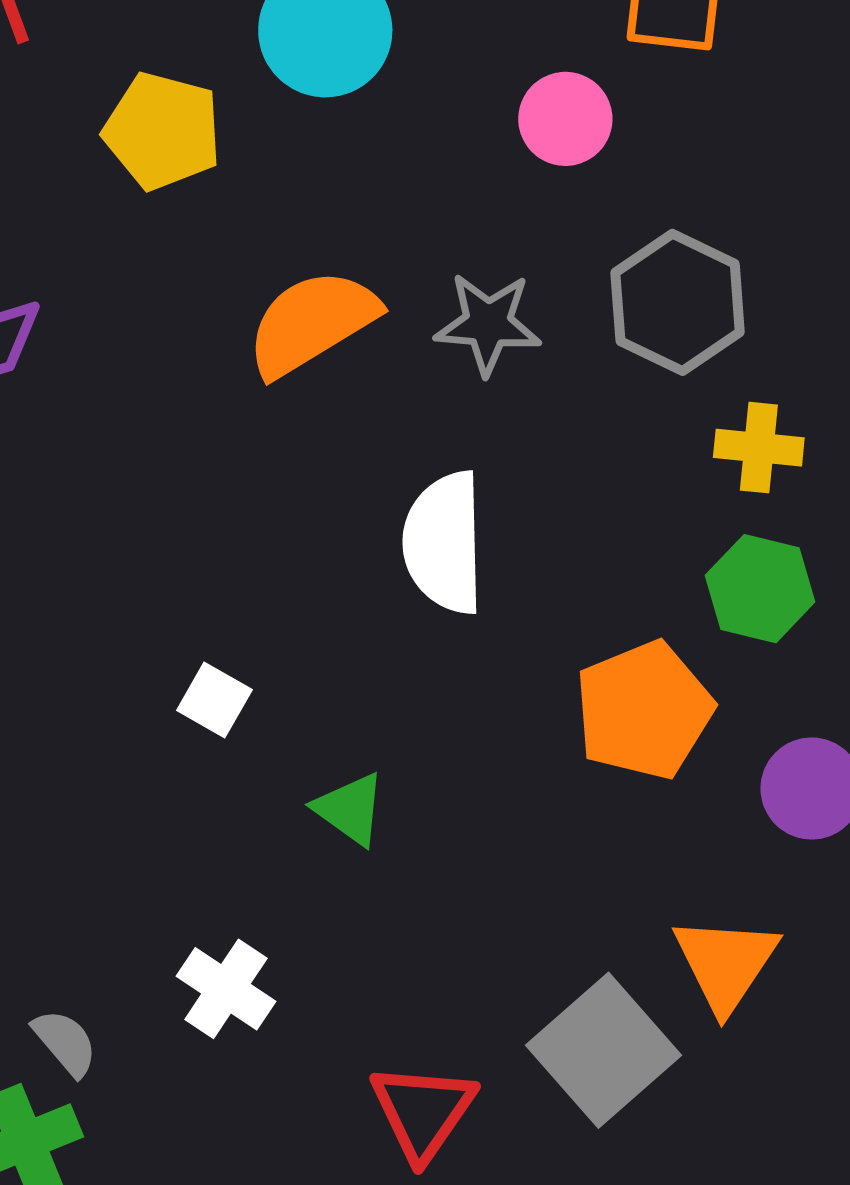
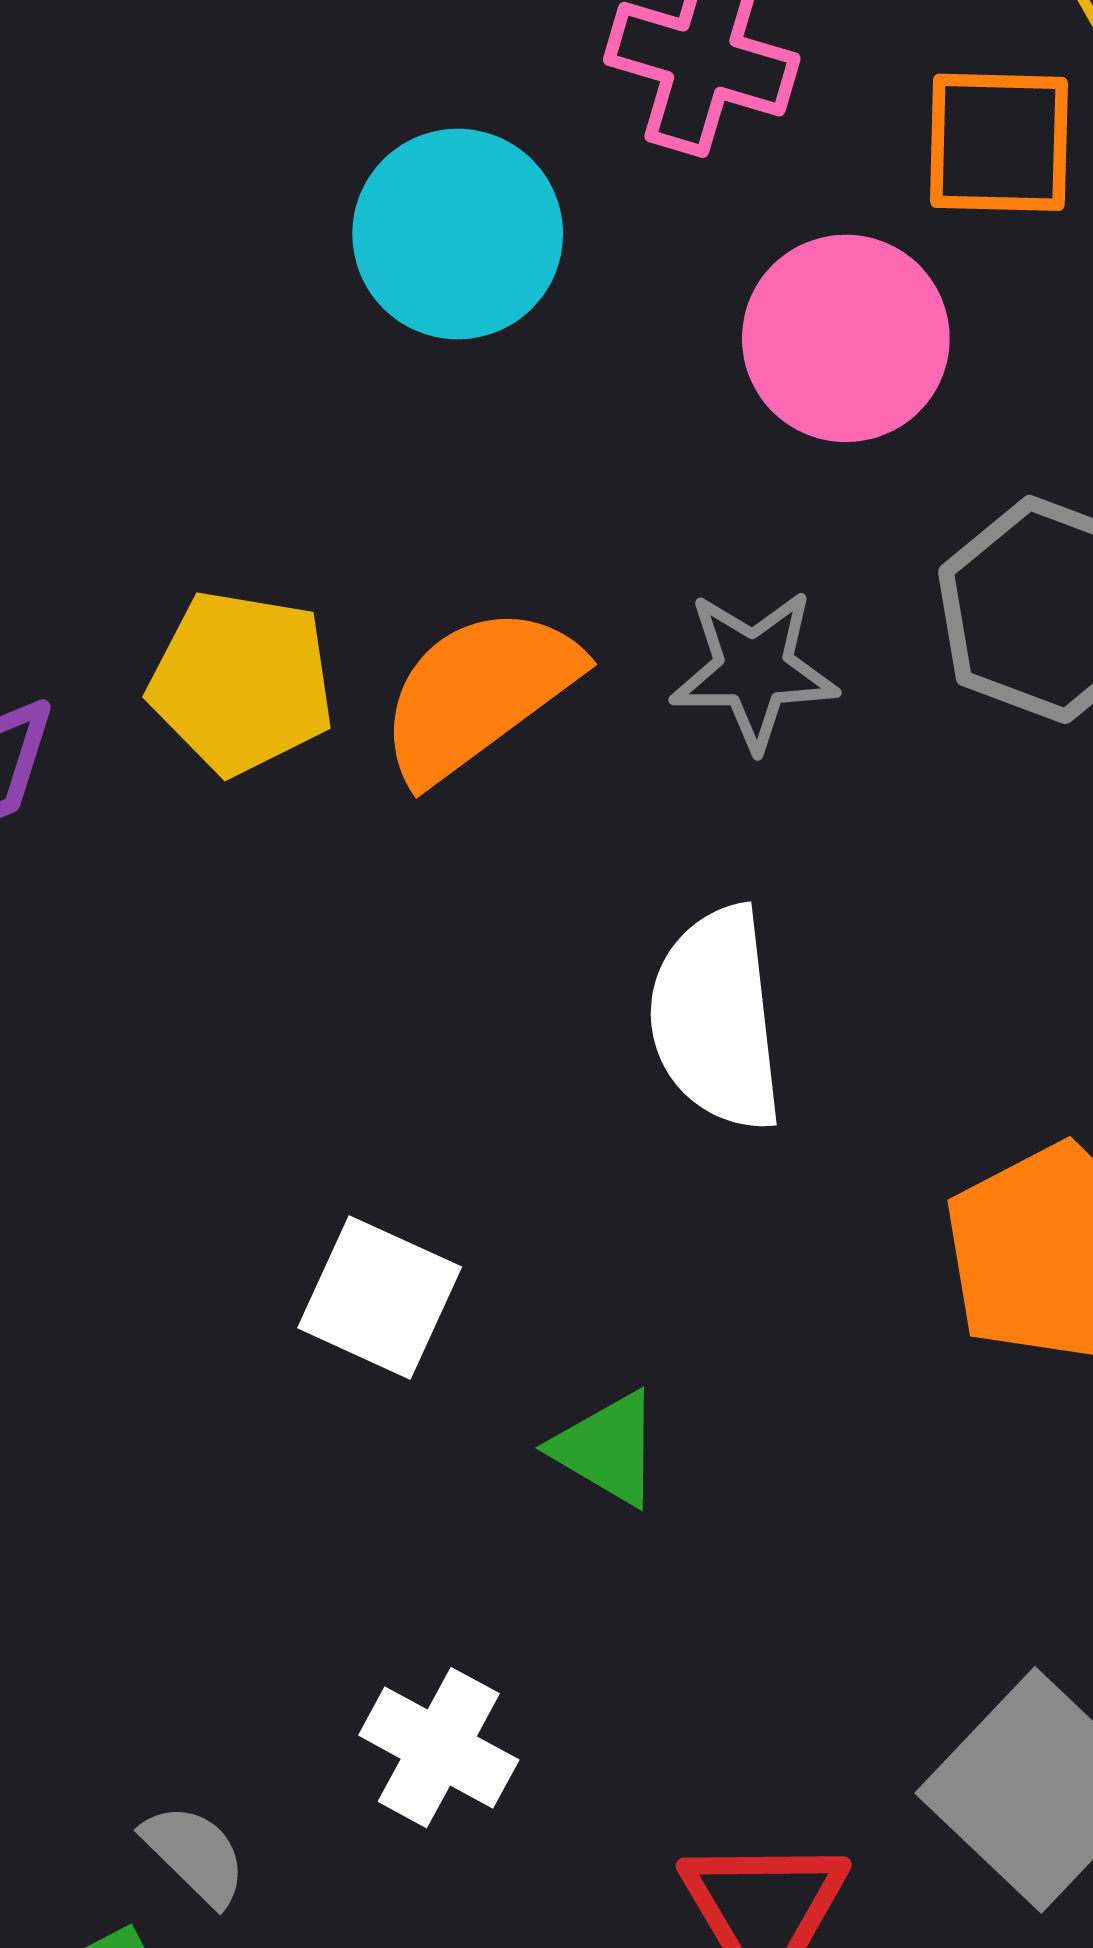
pink circle: (565, 119) -> (846, 338), size x1.4
yellow pentagon: (163, 131) -> (242, 682), moved
white square: (214, 700) -> (380, 1297), size x1.4

